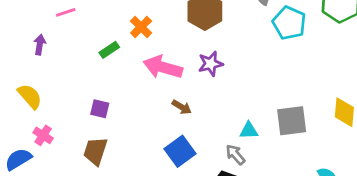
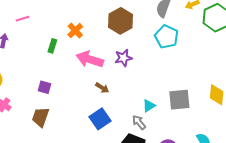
cyan pentagon: (289, 23) -> (167, 37), moved
green rectangle: (109, 50) -> (52, 46), turned -40
cyan triangle: (249, 131) -> (149, 106), turned -32

